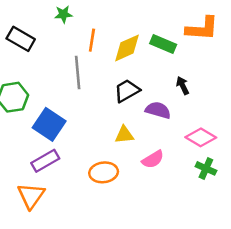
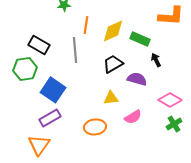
black rectangle: (21, 39) -> (39, 45), moved
green rectangle: (163, 44) -> (140, 39), moved
green cross: (206, 168) -> (174, 124), turned 35

